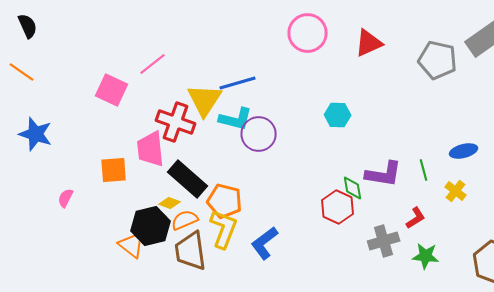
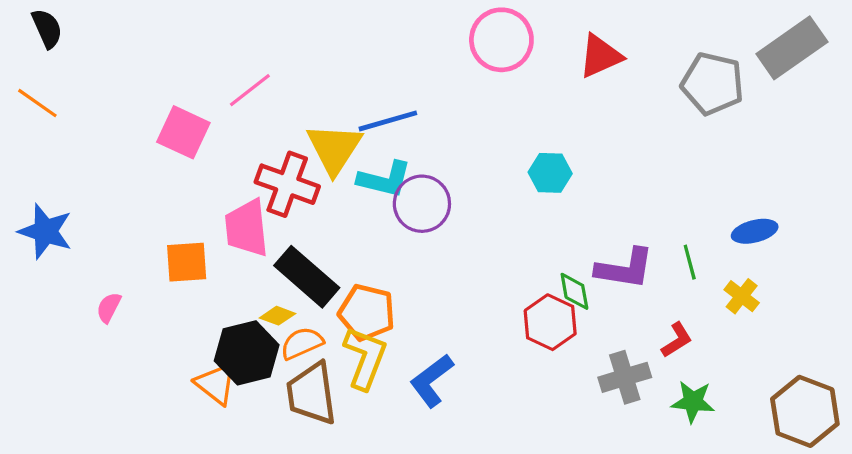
blue star: (36, 134) -> (45, 231), moved

